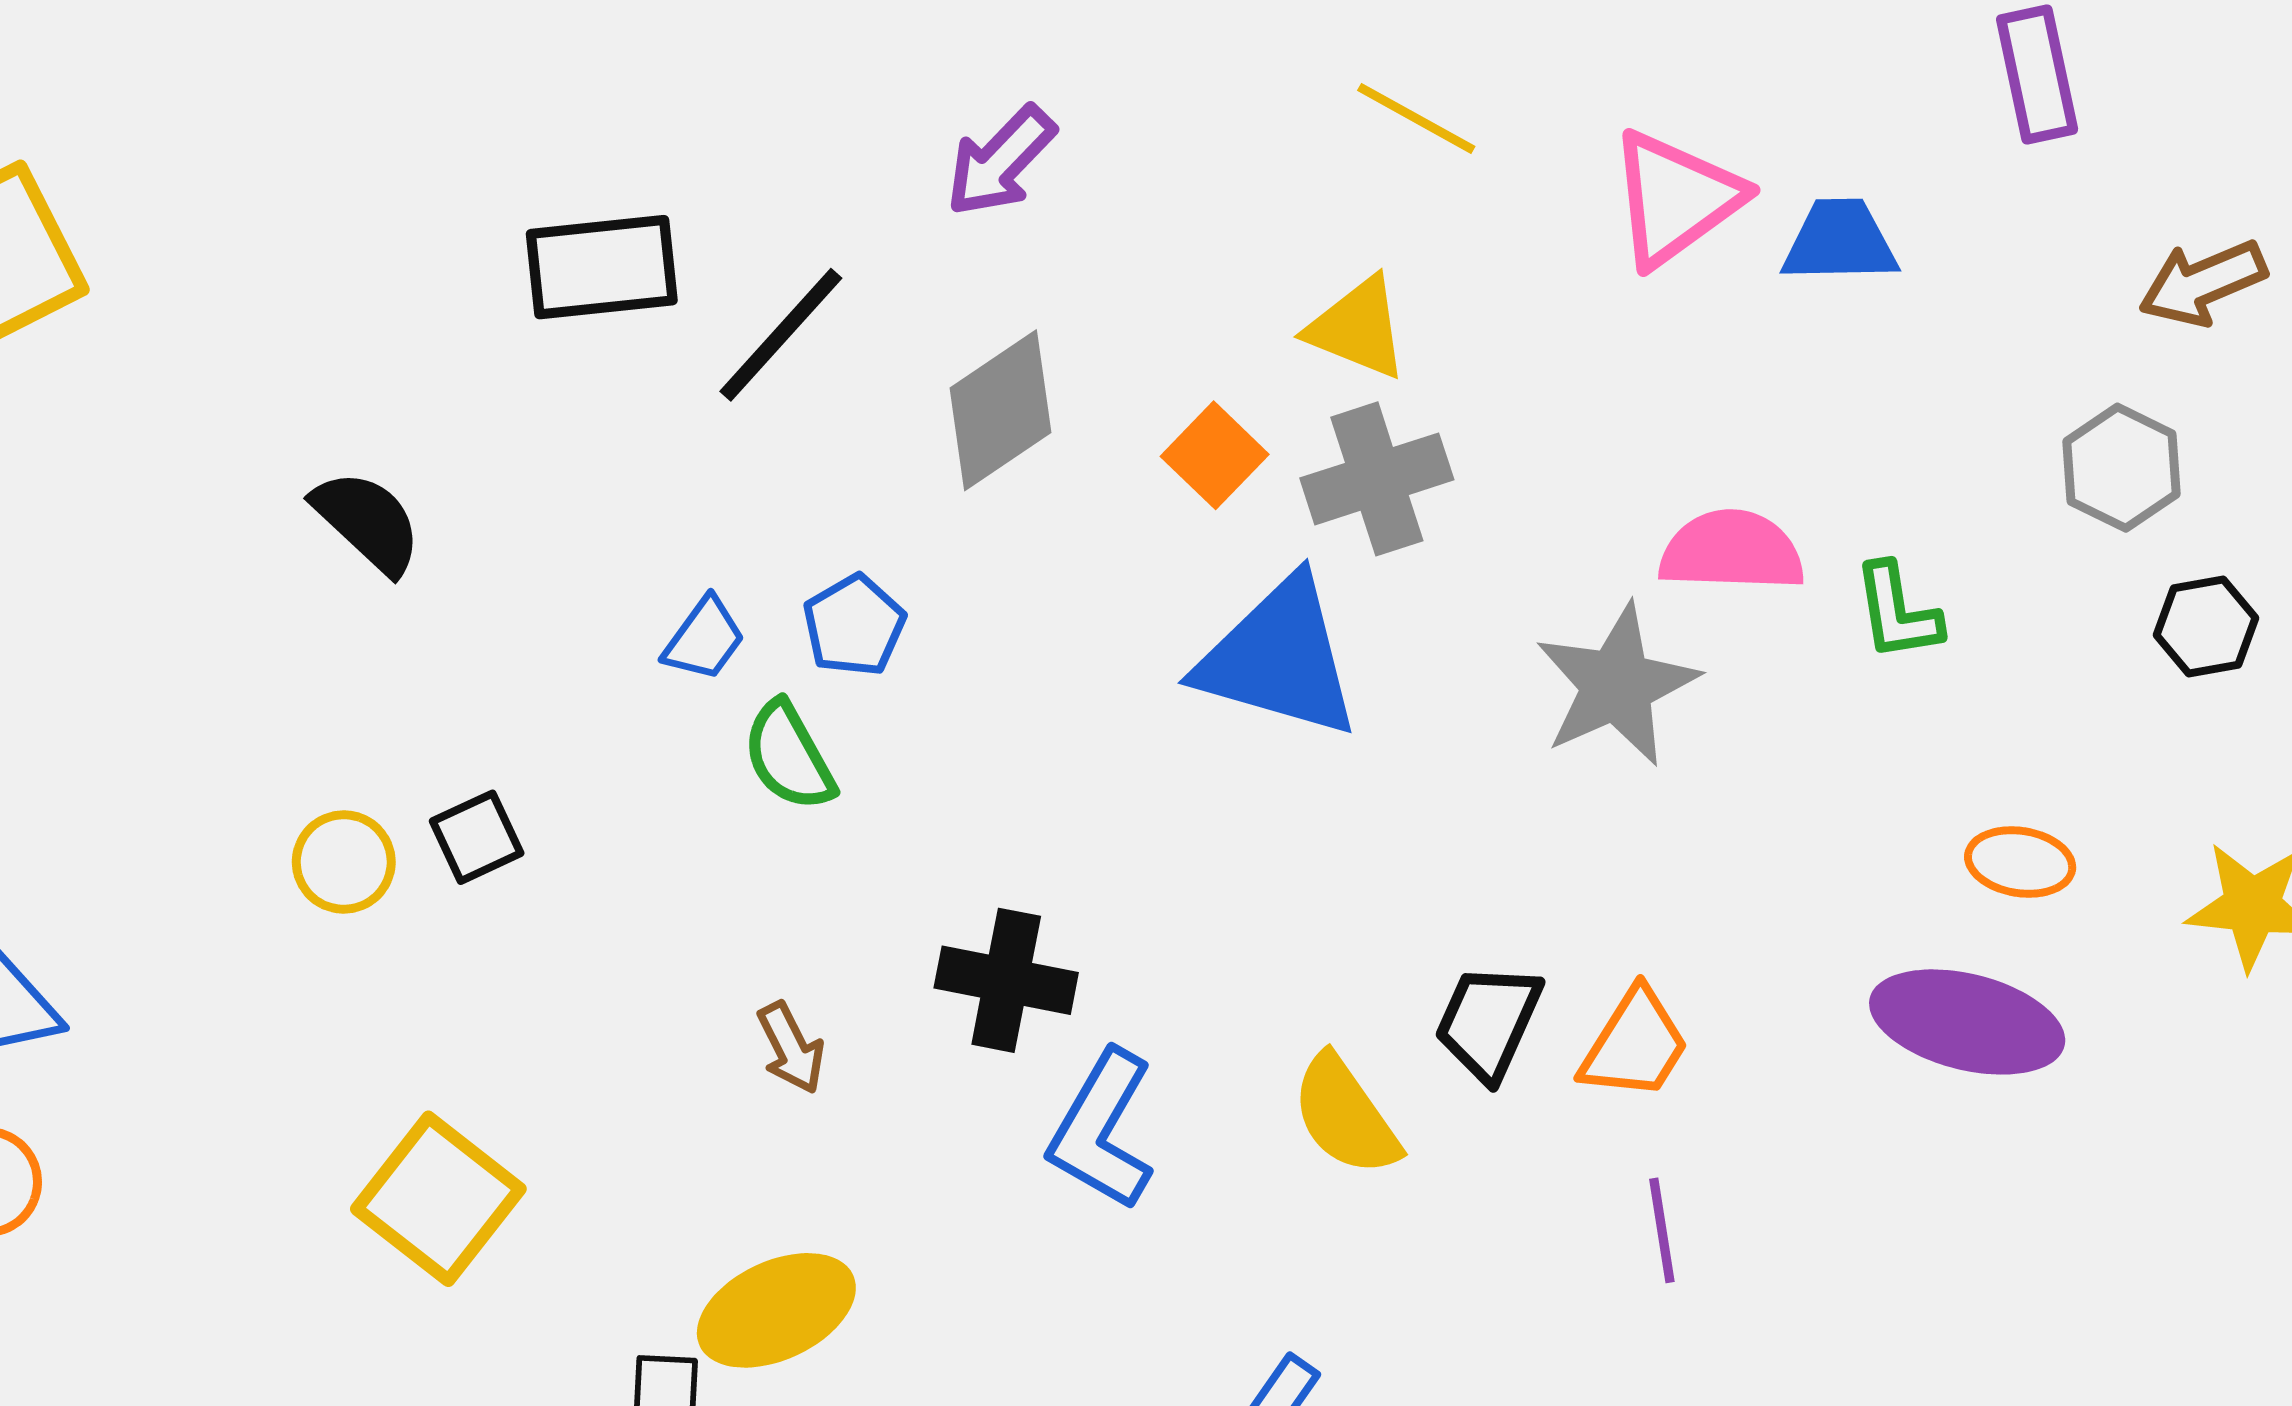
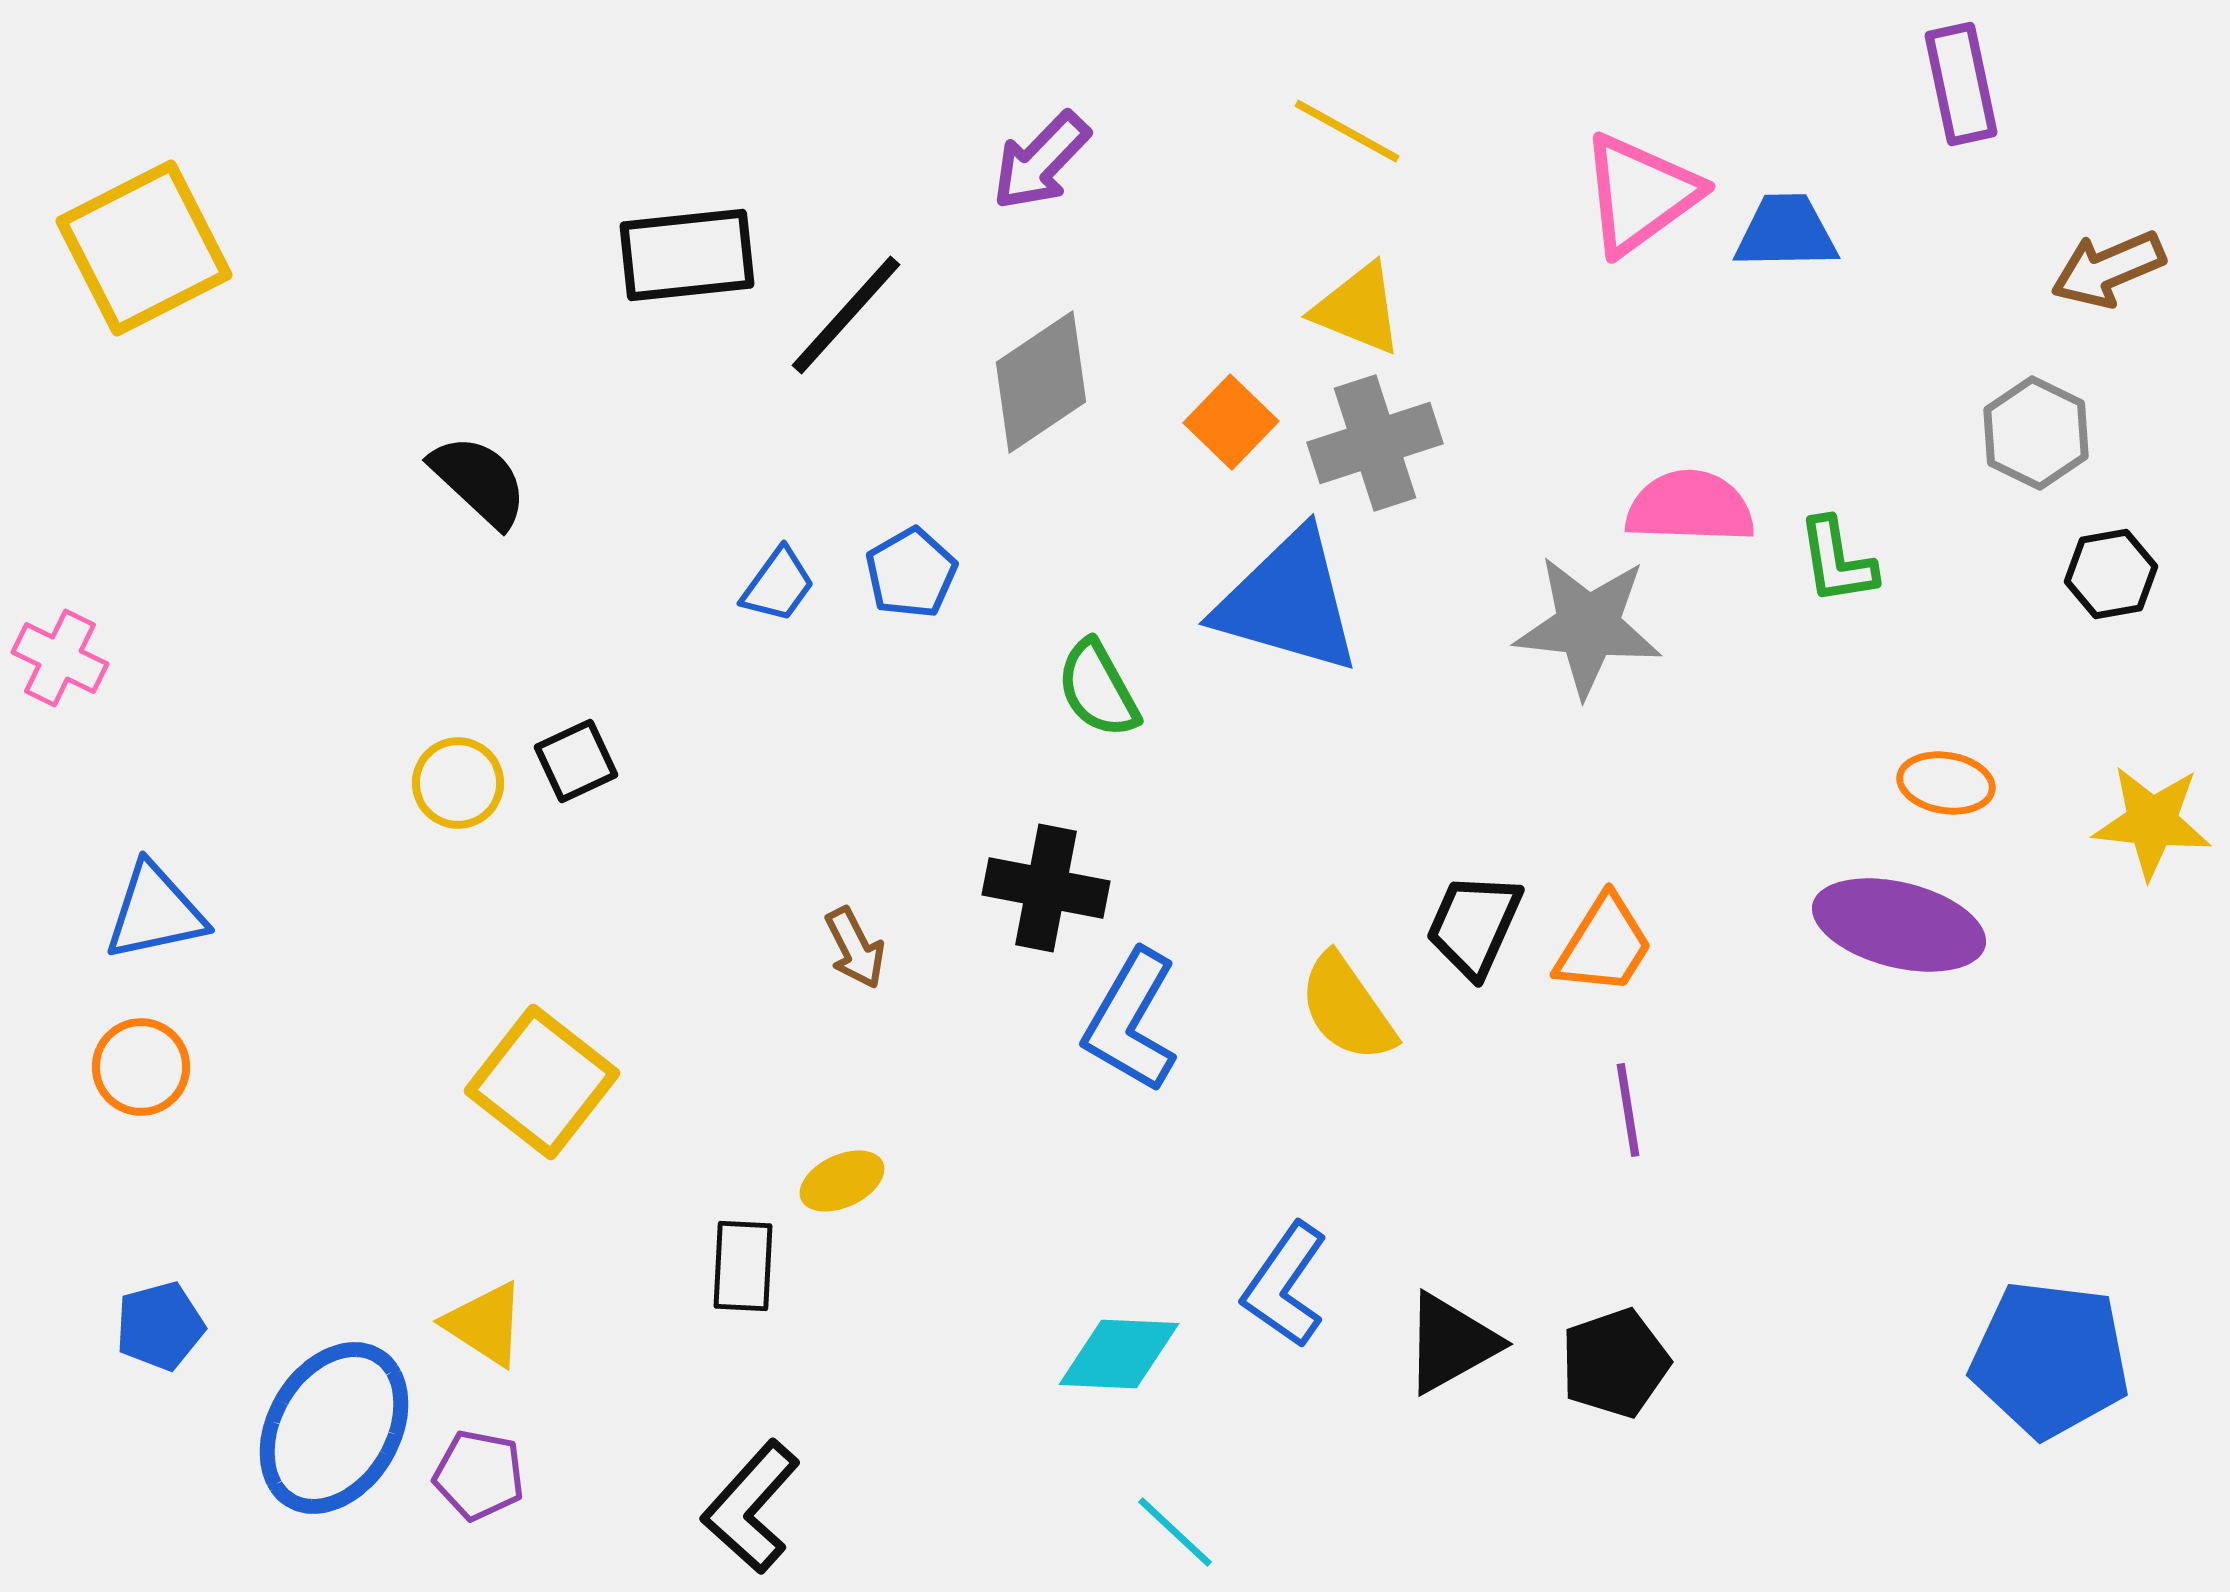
yellow line: (1416, 118) -> (1347, 131), moved
gray star: (1617, 685) -> (1588, 626), turned 30
green semicircle: (789, 756) -> (1098, 689), moved
yellow ellipse: (776, 1310) -> (842, 1181), size x0.6

